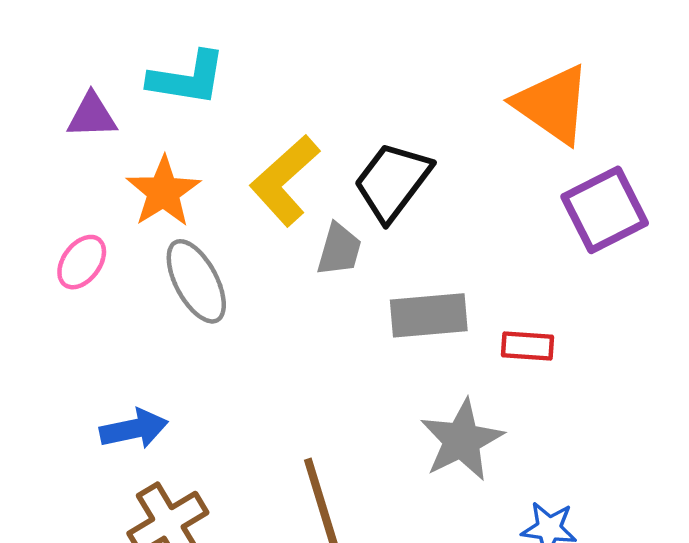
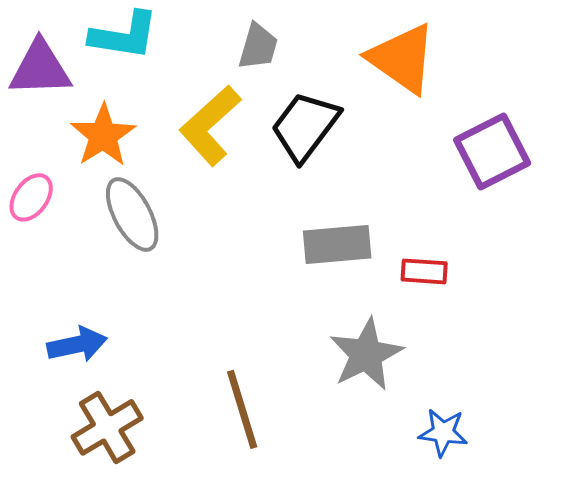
orange triangle: (552, 104) -> (402, 58), moved
purple triangle: (92, 116) -> (40, 68), size x1.4
gray trapezoid: (339, 250) -> (258, 46), moved

